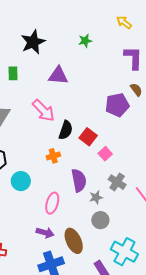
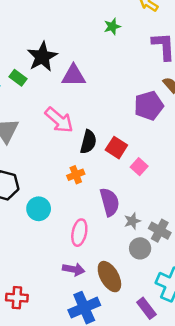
green star: (85, 41) -> (112, 27), moved
black star: (33, 42) -> (42, 57), moved
green rectangle: (13, 73) -> (18, 78), turned -48
gray cross: (117, 182) -> (160, 231), moved

